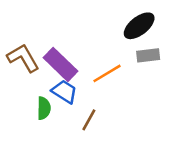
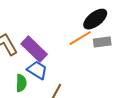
orange line: (107, 73) -> (80, 38), moved

